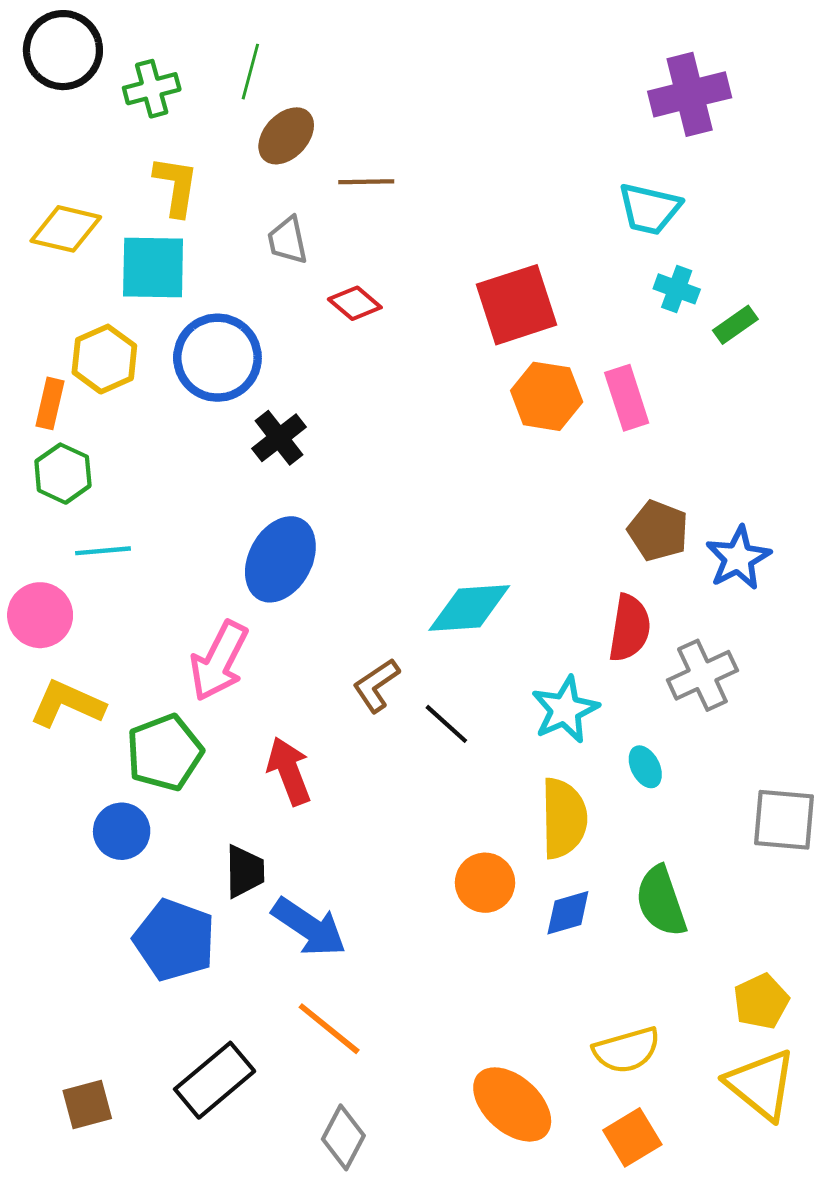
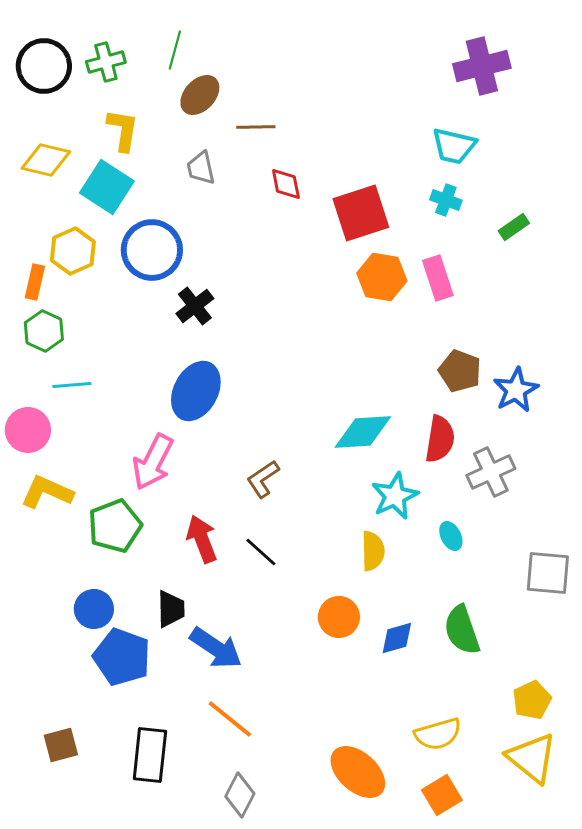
black circle: (63, 50) -> (44, 66), moved
cyan square: (153, 268) -> (107, 187), turned 32
cyan cross: (677, 289) -> (446, 200), moved
red diamond: (355, 303) -> (286, 184), moved, turned 39
cyan diamond: (469, 608) -> (363, 432), moved
black line: (446, 724) -> (261, 552), moved
yellow semicircle: (564, 818) -> (373, 551), moved, size x0.7
blue circle: (122, 831) -> (94, 609), moved
black rectangle: (215, 1080) -> (150, 755), turned -44
brown square: (87, 1104) -> (61, 745), moved

